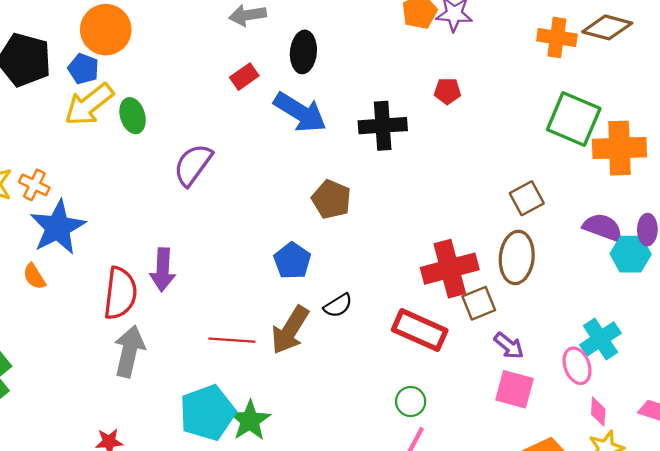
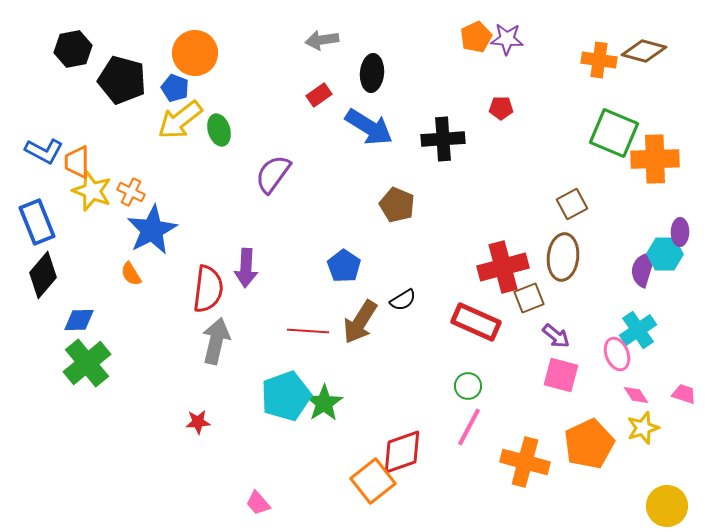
purple semicircle: (603, 227) -> (643, 269), moved, turned -93
blue pentagon: (292, 261) -> (344, 266), moved
pink diamond: (598, 412) -> (636, 395), turned -36

